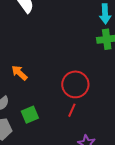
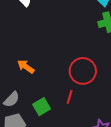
red line: (72, 110) -> (70, 97), moved

